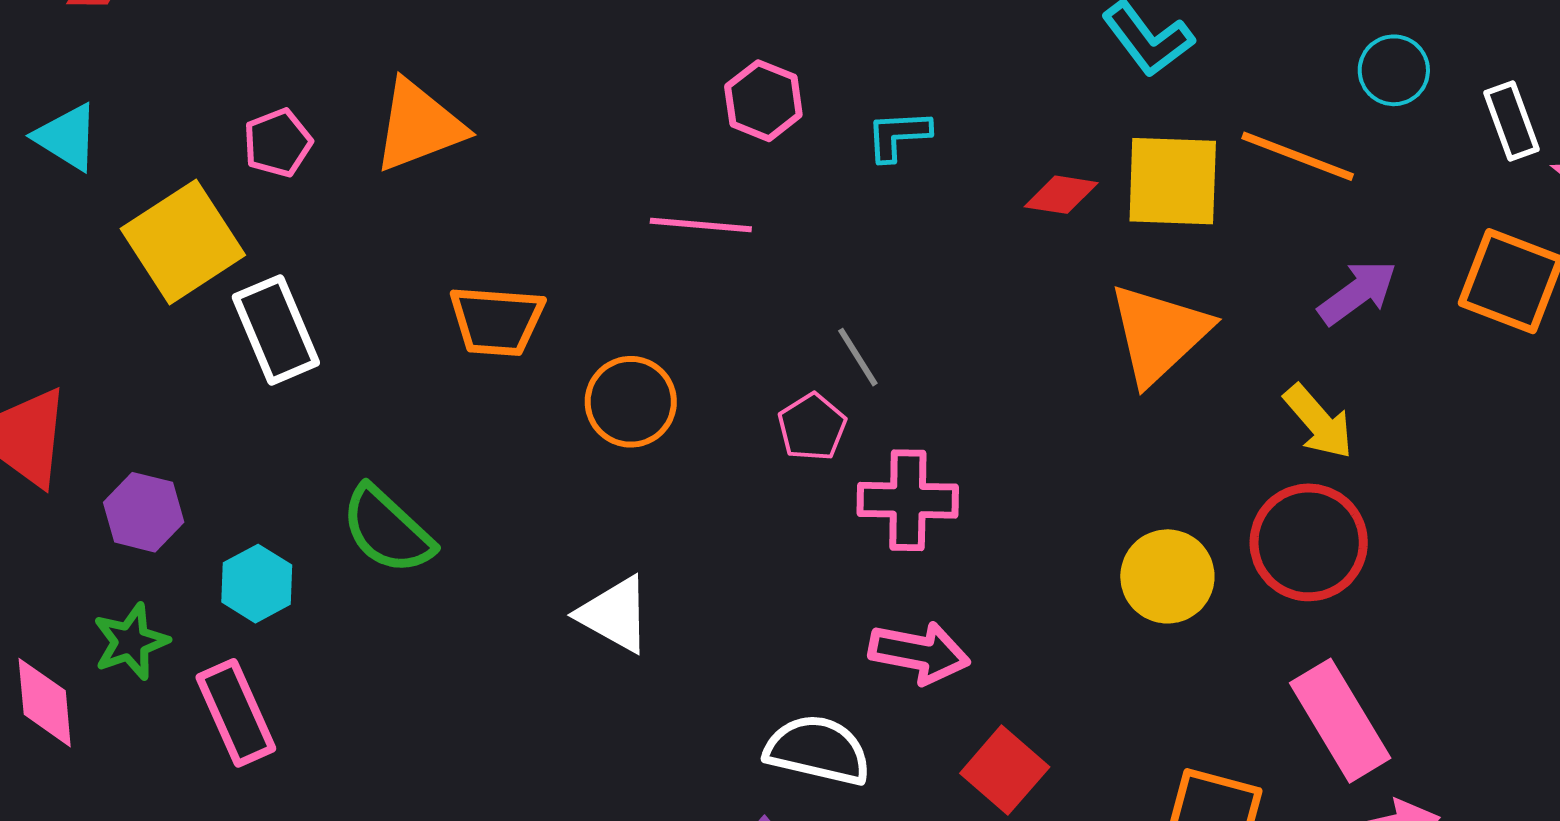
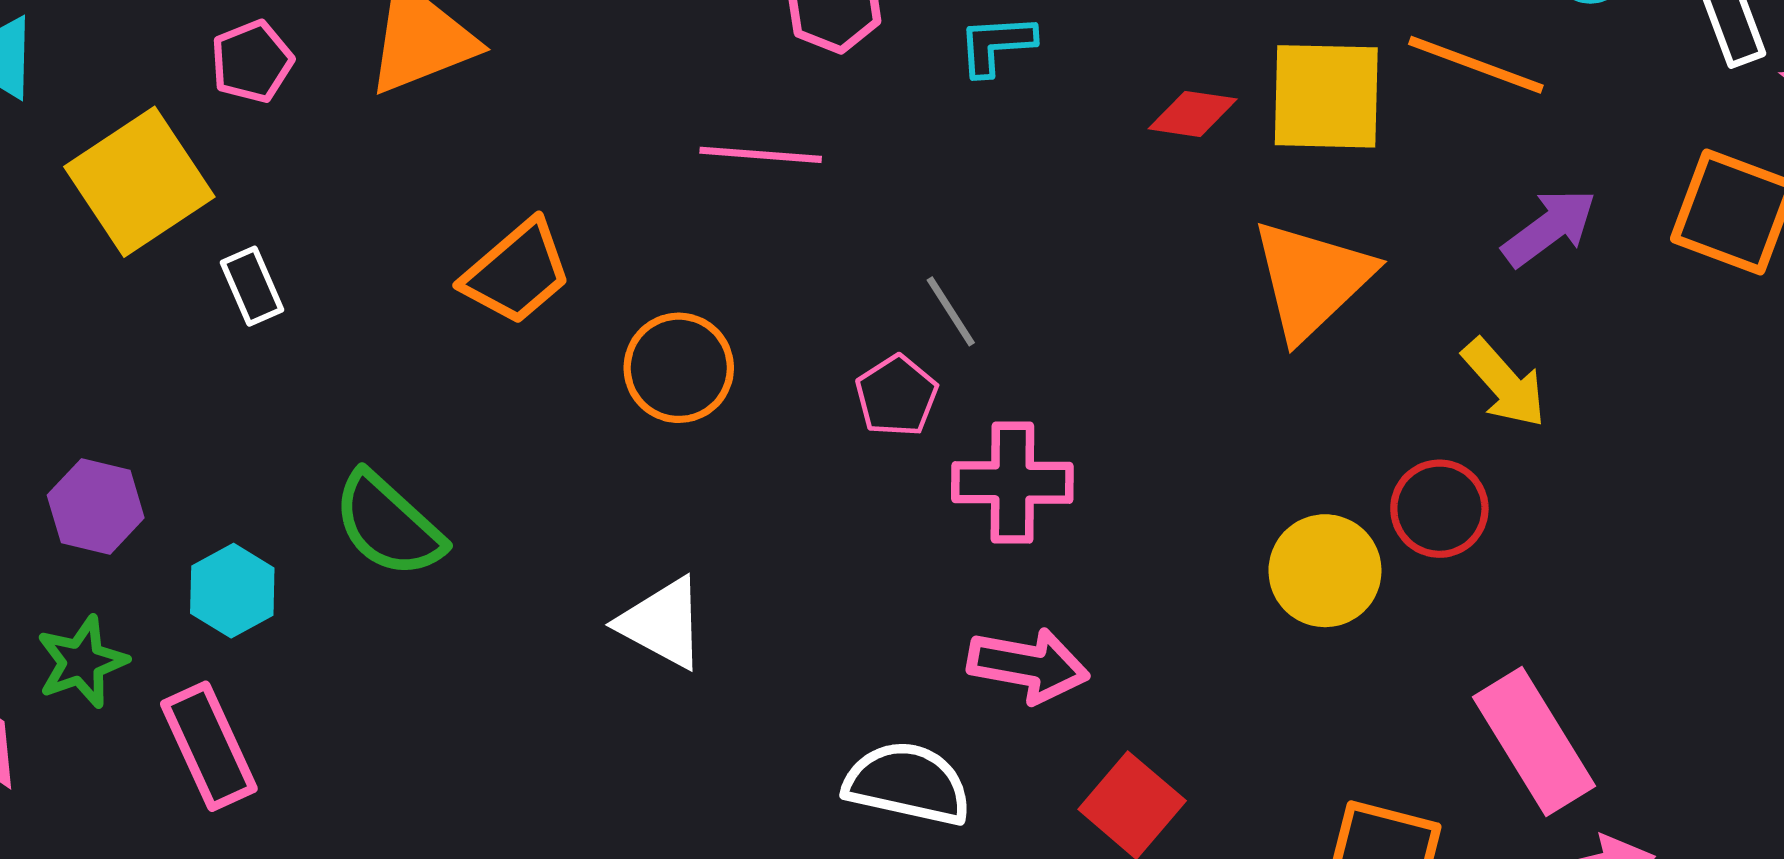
orange trapezoid: (497, 321) -> (517, 272), turned -44
white rectangle: (276, 330) -> (252, 286), size x0.6
red circle: (1309, 542) -> (1439, 509), moved, size x0.7

